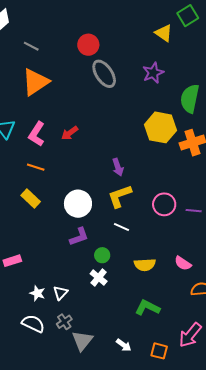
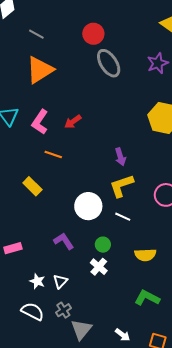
orange line: (36, 167) -> (53, 154), moved
white circle: (78, 204) -> (88, 206), moved
purple L-shape: (79, 237) -> (64, 241), moved, turned -105

